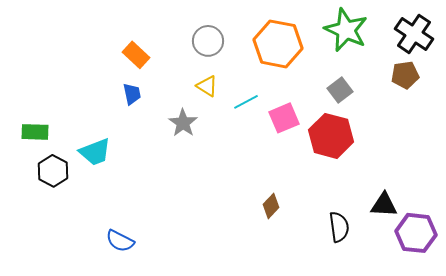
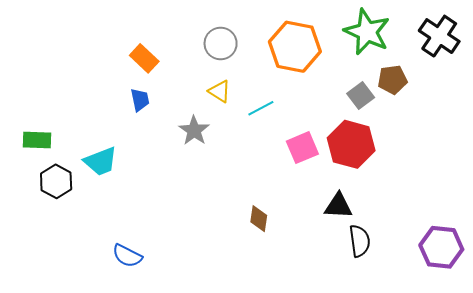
brown pentagon: (405, 75) -> (392, 80), moved
pink square: (284, 118) -> (302, 148), moved
black triangle: (384, 205) -> (338, 206), moved
brown diamond: (271, 206) -> (259, 219), moved, turned -35

